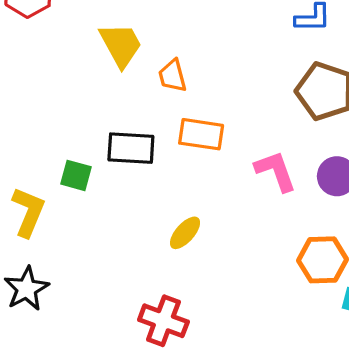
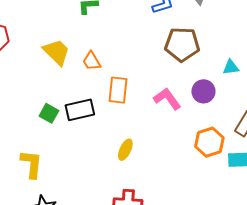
orange rectangle: (201, 134) -> (118, 90), turned -76
green square: (76, 175) -> (49, 113), moved, turned 30

